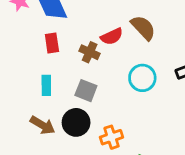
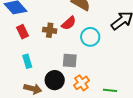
red semicircle: (112, 36) -> (69, 23), moved
gray square: (86, 91) -> (70, 60), moved

